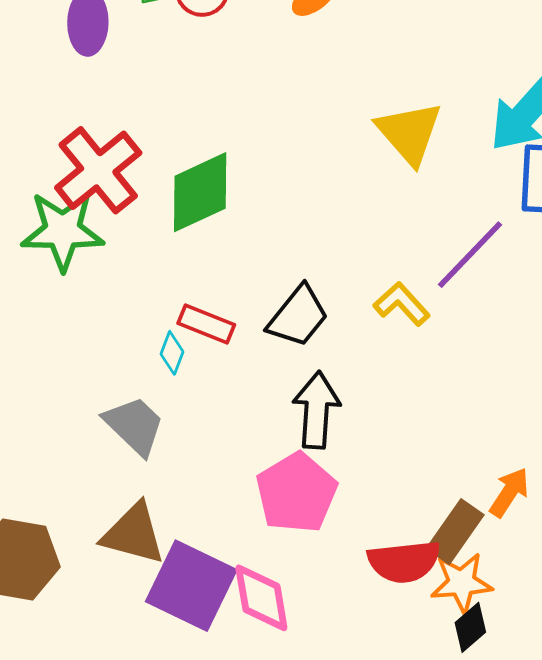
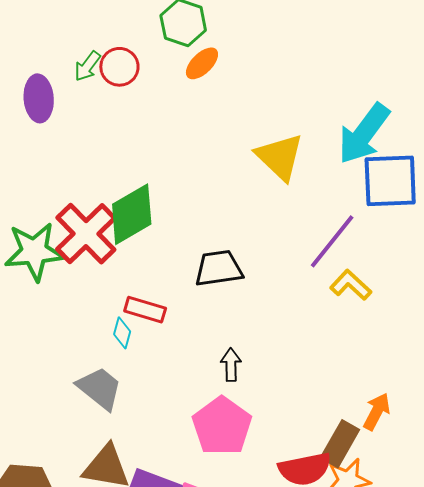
red cross: (98, 170) -> (86, 234), moved
yellow L-shape: (402, 304) -> (351, 285), moved
black trapezoid: (298, 316) -> (219, 268), moved, turned -132
black arrow: (316, 410) -> (231, 365), size x0.6

